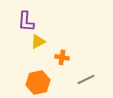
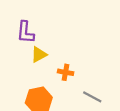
gray line: (86, 79) -> (92, 97), turned 54

